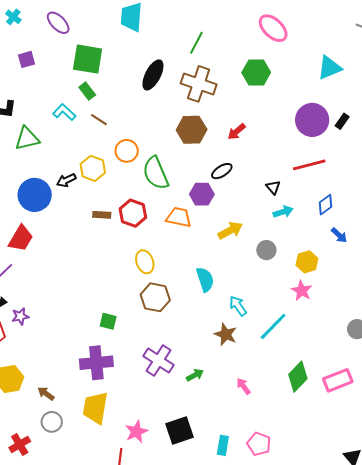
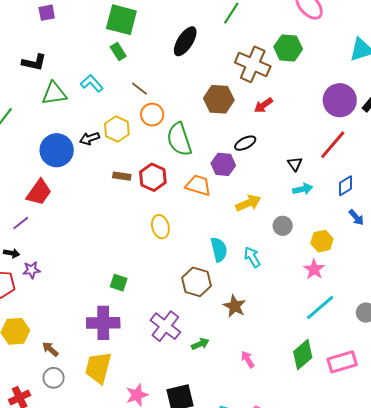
purple square: (27, 59) -> (47, 13), moved
brown cross: (199, 84) -> (253, 64), moved
cyan L-shape: (64, 112) -> (92, 83), moved
brown line: (99, 120) -> (140, 89), moved
red line: (309, 165) -> (333, 145), turned -40
brown hexagon: (155, 297) -> (196, 282), moved
cyan arrow: (238, 306) -> (252, 257), moved
cyan line: (273, 326) -> (320, 307), moved

